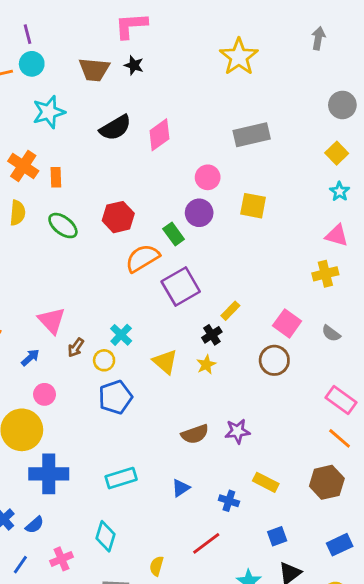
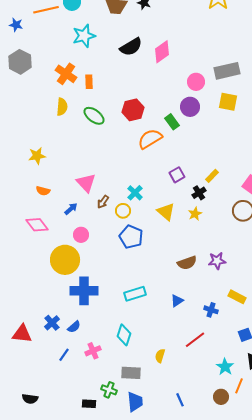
gray rectangle: (252, 135) -> (227, 71), moved
purple square: (181, 287) -> (177, 175), moved, size x0.6
blue pentagon: (115, 397) -> (131, 237), turned -30

